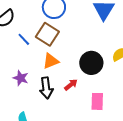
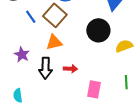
black circle: (91, 63) -> (98, 30), moved
red arrow: (71, 85) -> (70, 69), turned 32

